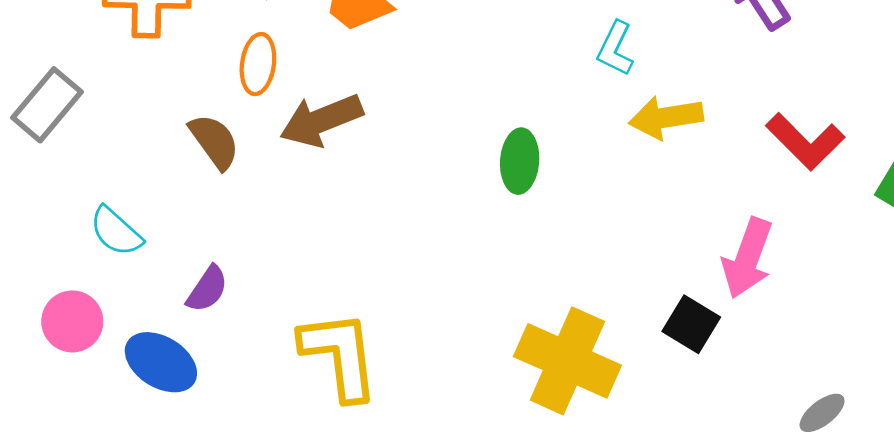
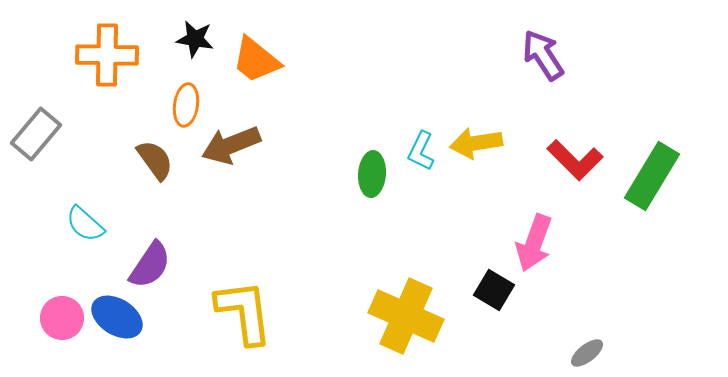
cyan L-shape: (615, 49) -> (421, 151), moved
purple semicircle: (207, 289) -> (150, 265), size x1.4
pink circle: (72, 321) -> (62, 318), moved

